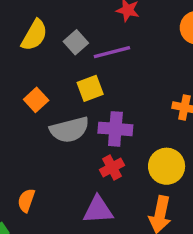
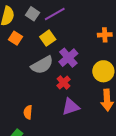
orange square: (36, 100) -> (15, 38), moved
purple cross: (115, 129) -> (68, 58), turned -30
red cross: (112, 168) -> (63, 82), moved

